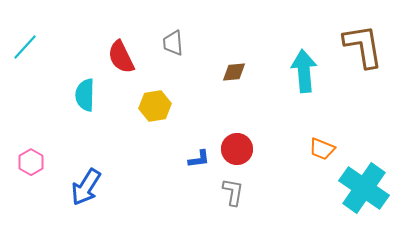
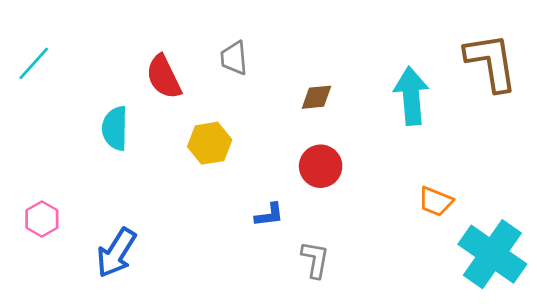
red circle: (237, 149) -> (321, 166), moved

